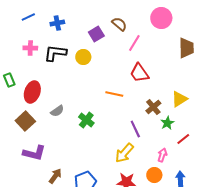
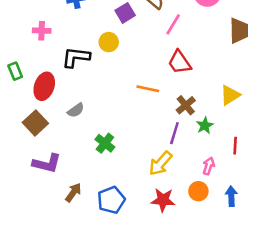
black L-shape: (55, 53) -> (76, 57), moved
brown cross: (153, 107) -> (186, 105), moved
green cross: (86, 120) -> (105, 143), moved
green star: (167, 123) -> (205, 125), moved
purple line: (135, 129) -> (174, 133), turned 42
red line: (183, 139) -> (235, 146), turned -48

